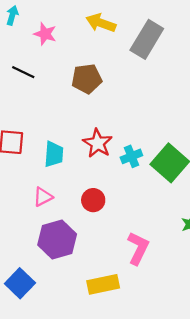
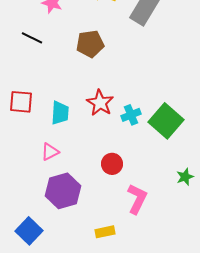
red circle: (93, 200) -> (112, 164), moved
yellow rectangle: (103, 284) -> (105, 232), size x0.7

